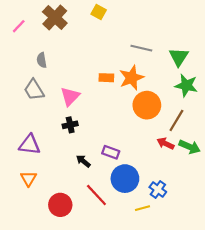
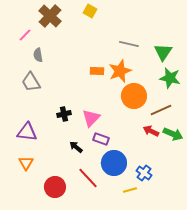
pink line: (19, 26) -> (25, 35), moved
pink triangle: (70, 96) -> (91, 118), moved
brown line: (176, 120) -> (161, 110), turned 35

